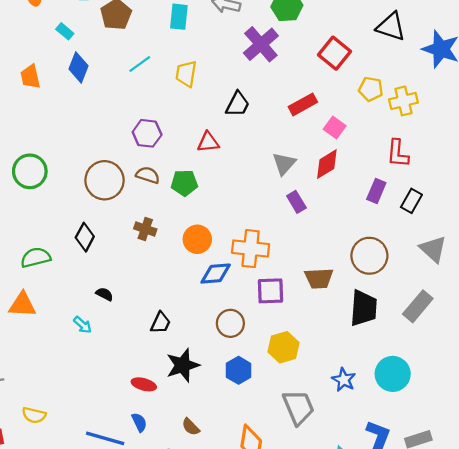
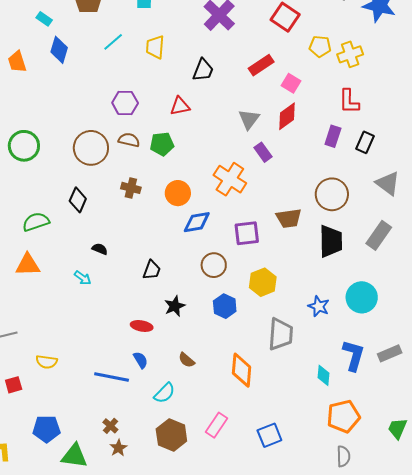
orange cross: (251, 249) -> (230, 179), moved, turned 32
black star: (183, 365) -> (175, 306), size x0.7
gray trapezoid: (298, 407) -> (281, 334), turned 32

